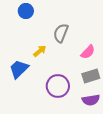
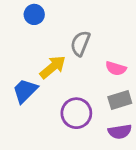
yellow arrow: (40, 51) -> (53, 67), size x1.5
pink semicircle: (88, 52) -> (116, 68), turned 63

